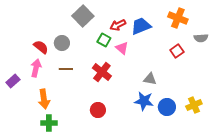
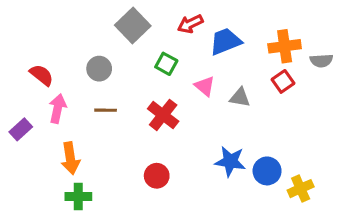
orange cross: (178, 18) -> (285, 46), moved, turned -30
red arrow: (118, 25) -> (190, 24), moved
red semicircle: (41, 47) -> (42, 75), moved
pink triangle: (122, 48) -> (205, 86), moved
gray triangle: (150, 79) -> (240, 97), moved
yellow cross: (194, 105) -> (301, 189), moved

